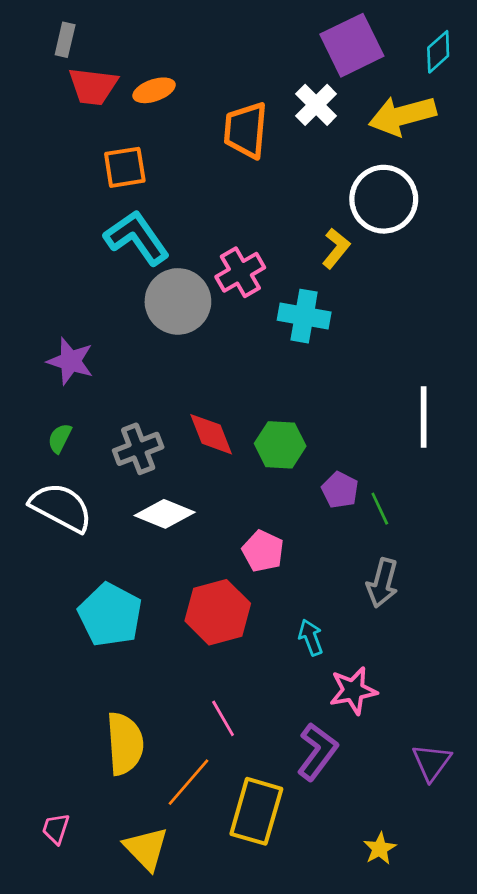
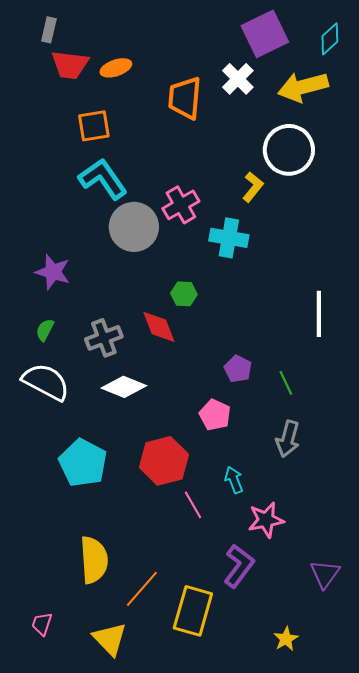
green hexagon: (280, 445) -> (184, 294), moved, size x0.7
purple pentagon: (340, 490) -> (238, 369), moved
pink pentagon: (263, 551) -> (215, 415), moved
pink line: (223, 718) -> (193, 505), moved

